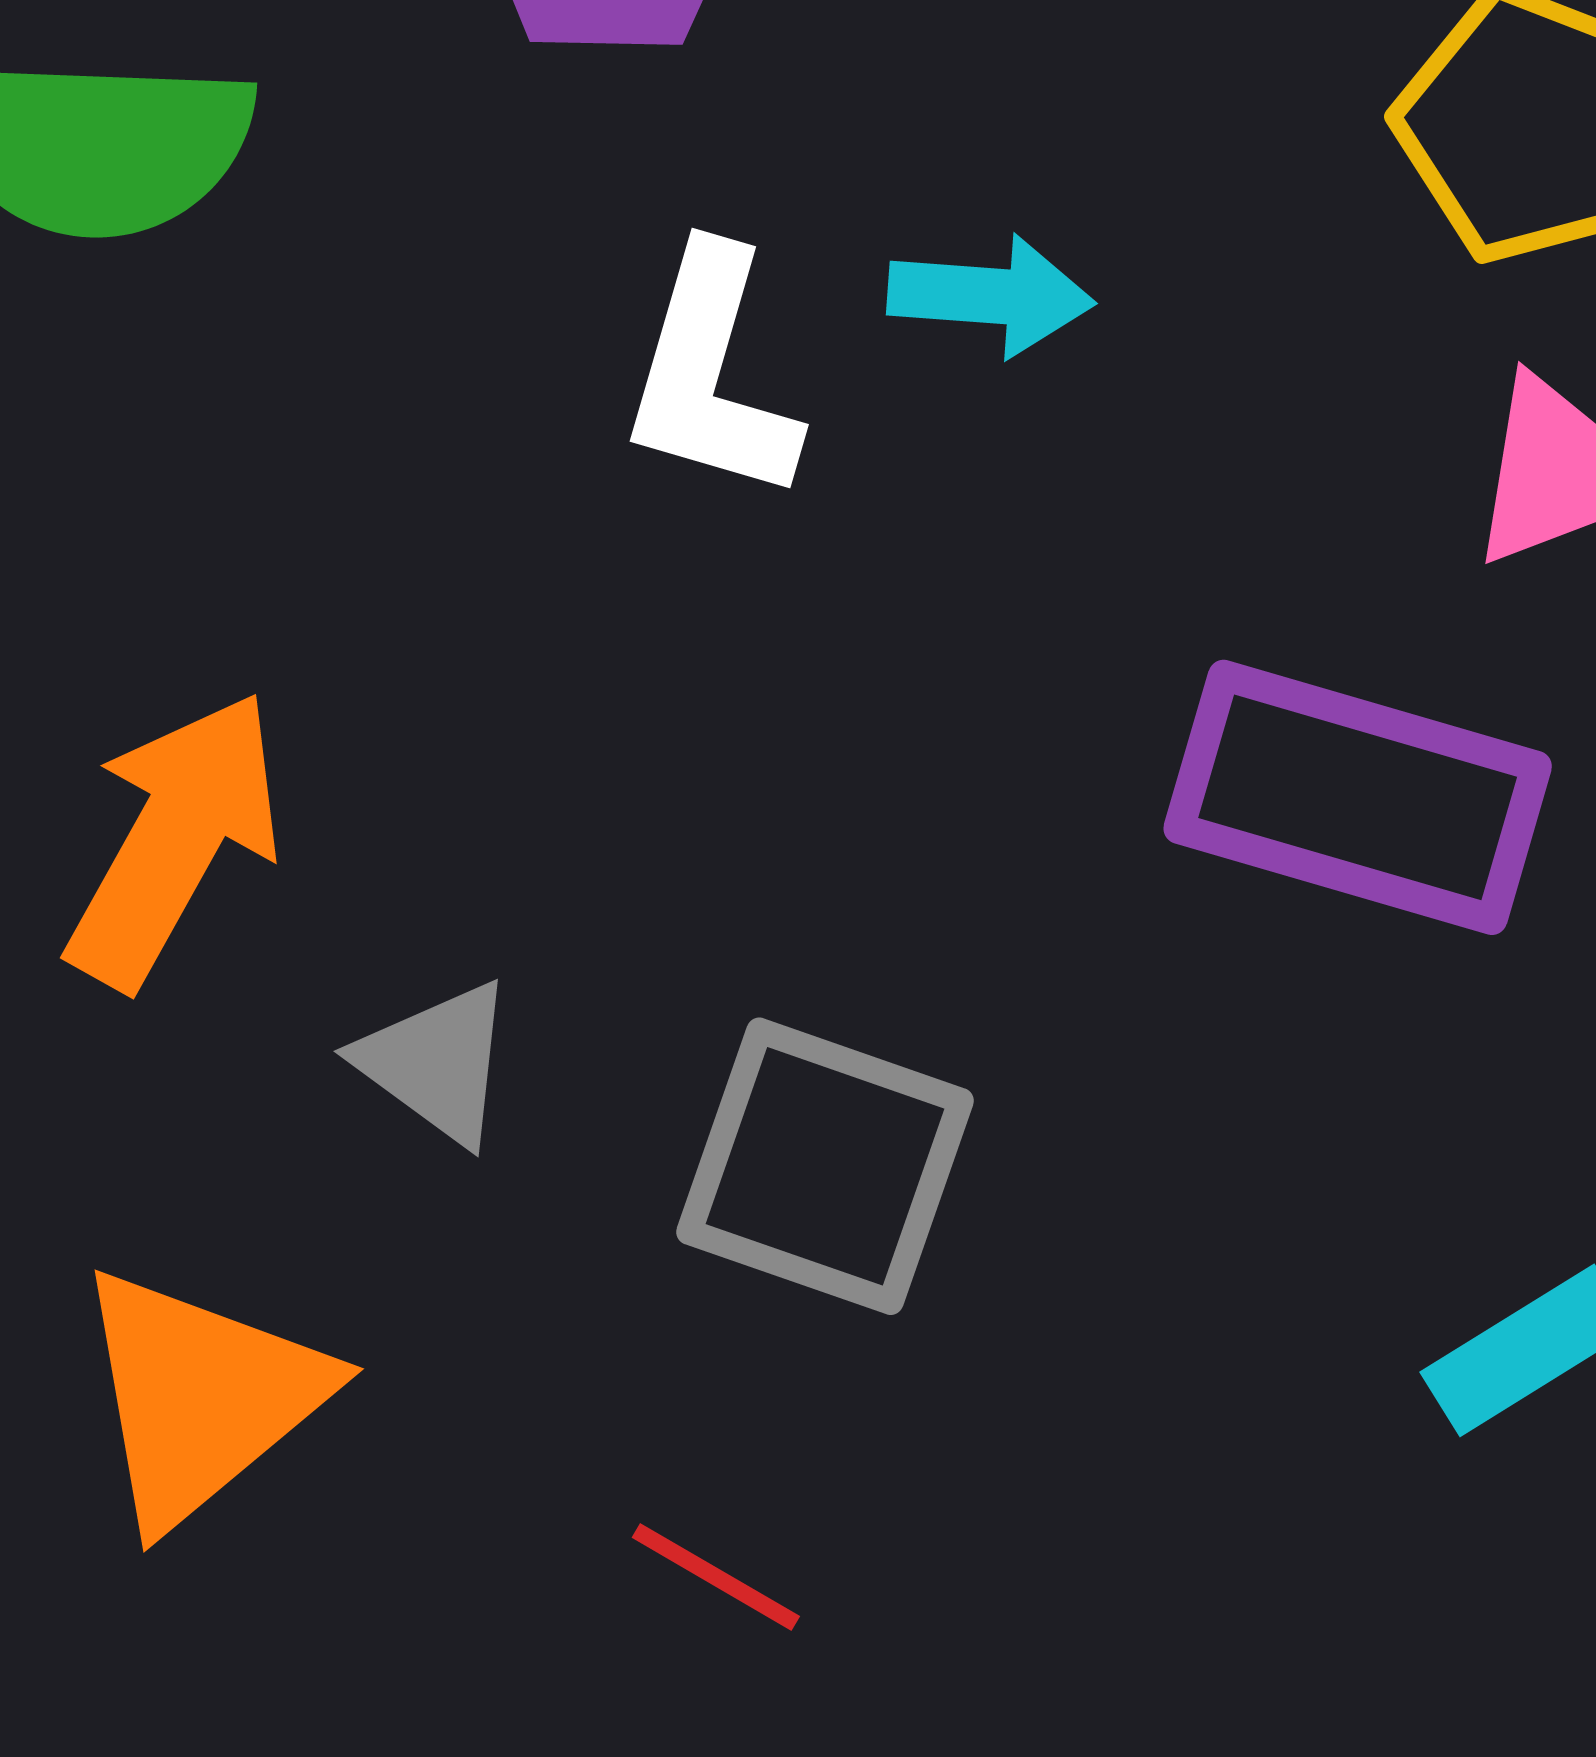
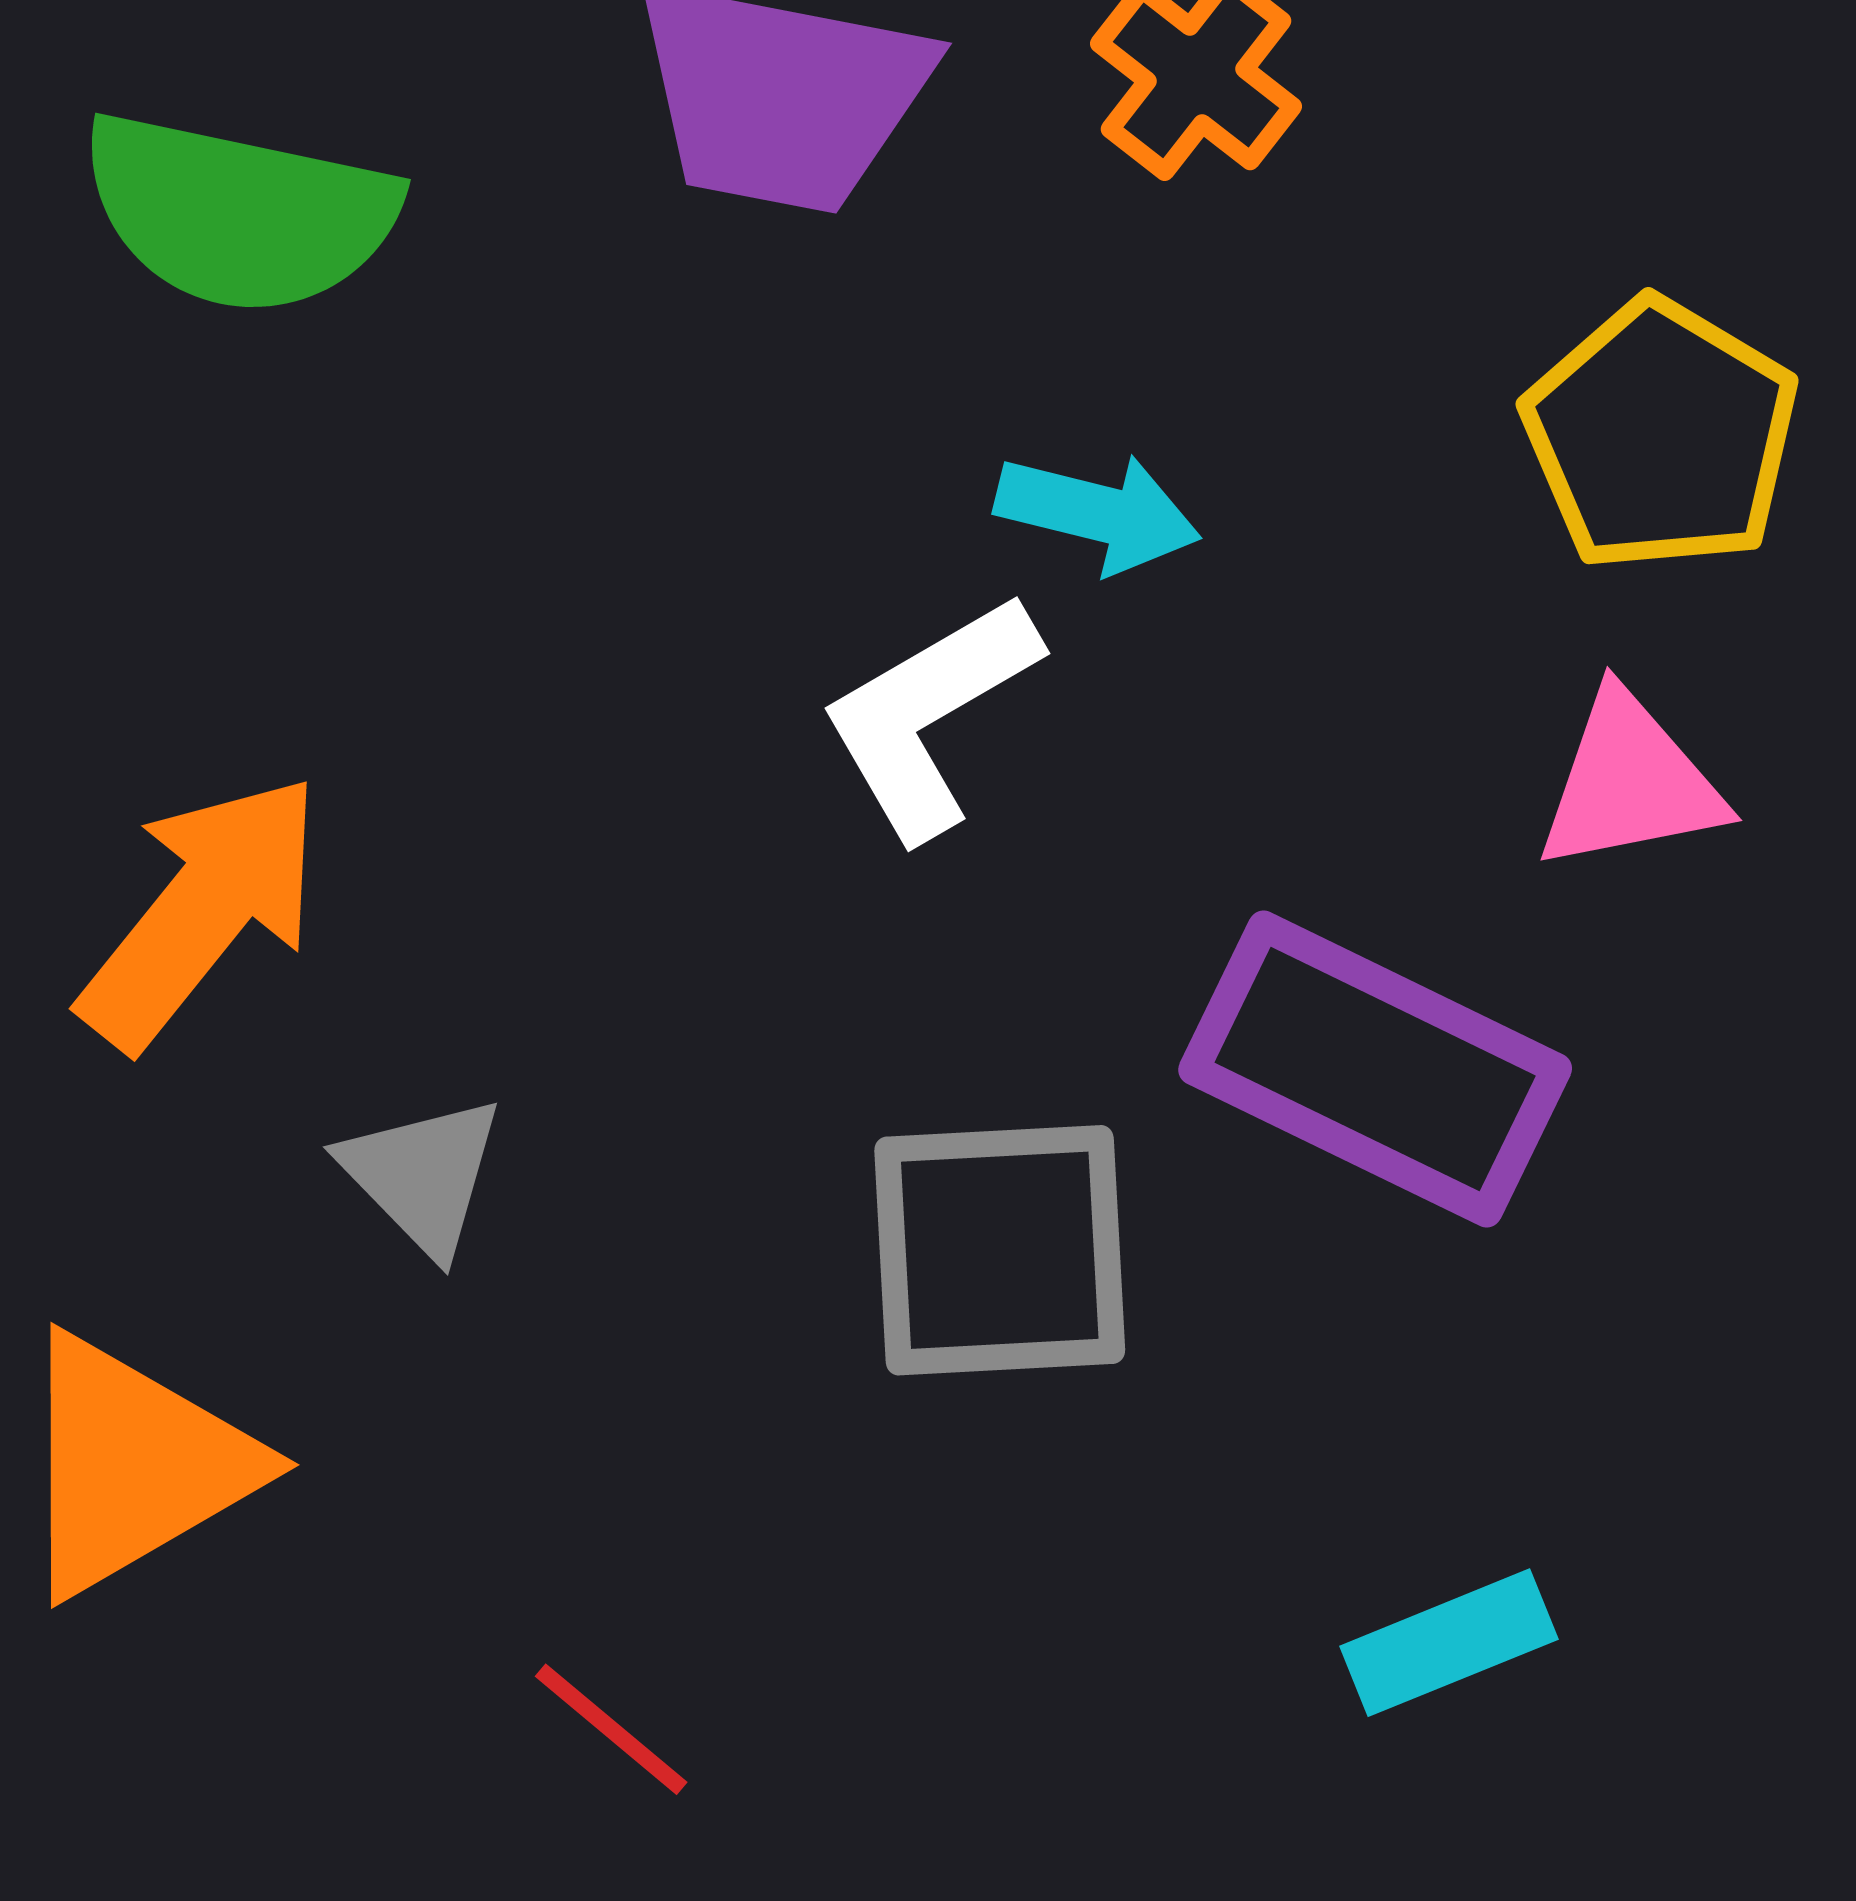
white L-shape: (711, 374) -> (929, 715), moved, turned 34
gray square: (825, 1166) -> (1000, 1250), moved, turned -32

